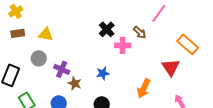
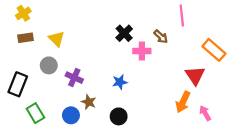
pink line: (159, 13) -> (182, 16), turned -42
yellow triangle: (46, 34) -> (57, 39), turned 35
brown star: (75, 83) -> (89, 102), moved
orange arrow: (144, 88) -> (183, 102), moved

